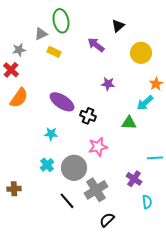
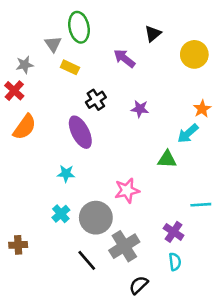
gray triangle: (41, 34) -> (53, 44), turned -40
yellow circle: (141, 53) -> (194, 54), moved
purple ellipse: (62, 102) -> (80, 132), turned 30
black cross: (88, 116) -> (96, 100), moved, turned 35
cyan semicircle: (147, 202) -> (175, 262), moved

